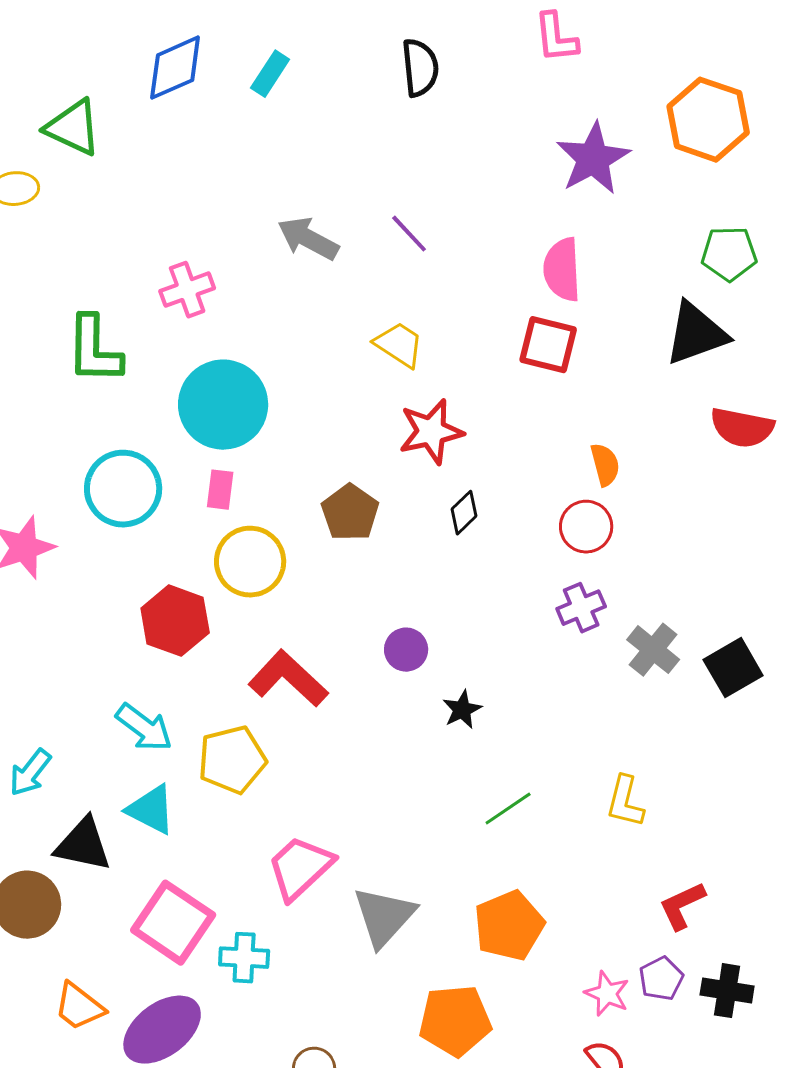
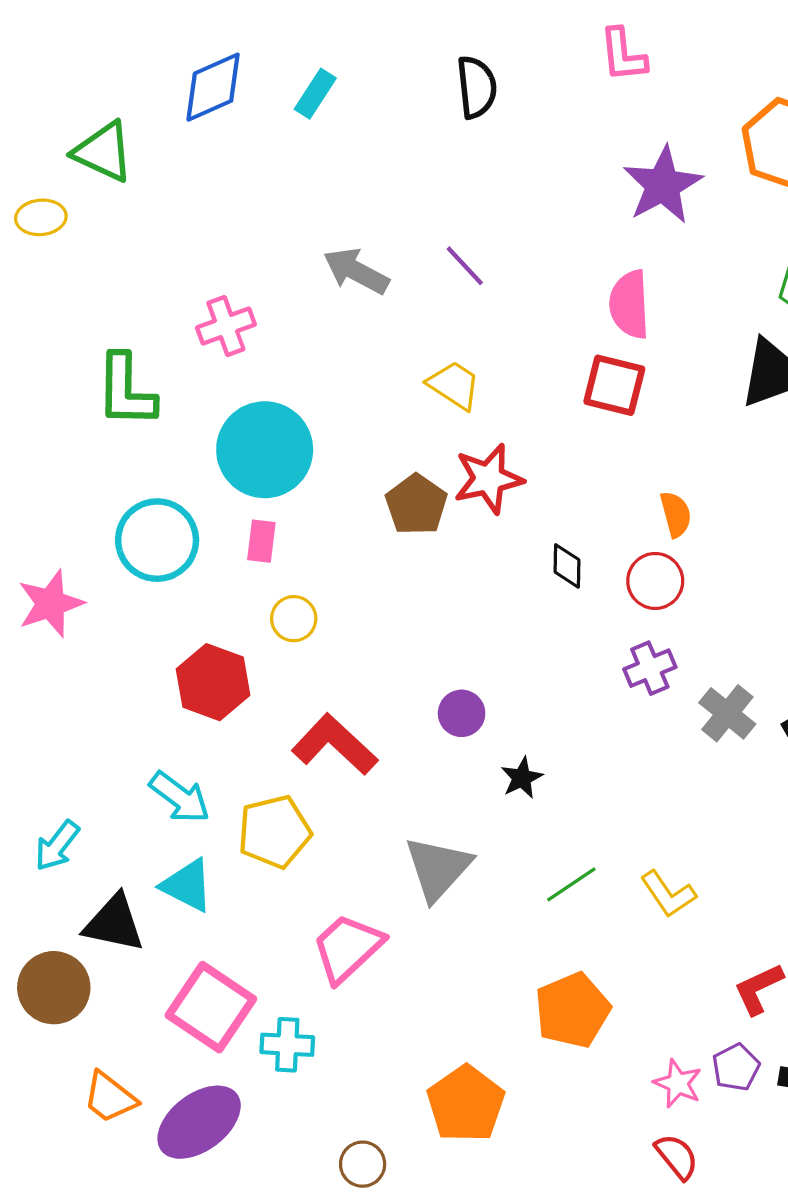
brown pentagon: (350, 513) -> (416, 505), moved
black diamond: (464, 513) -> (567, 566), moved, turned -45
yellow circle: (250, 562) -> (294, 619), size x0.6
yellow L-shape: (625, 802) -> (668, 894), moved, turned -48
gray triangle: (384, 917) -> (438, 868), moved
orange pentagon: (455, 1021) -> (466, 1104), moved, turned -30

